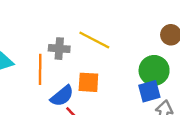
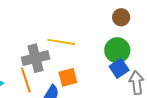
gray cross: (59, 49) -> (35, 58), size x1.5

